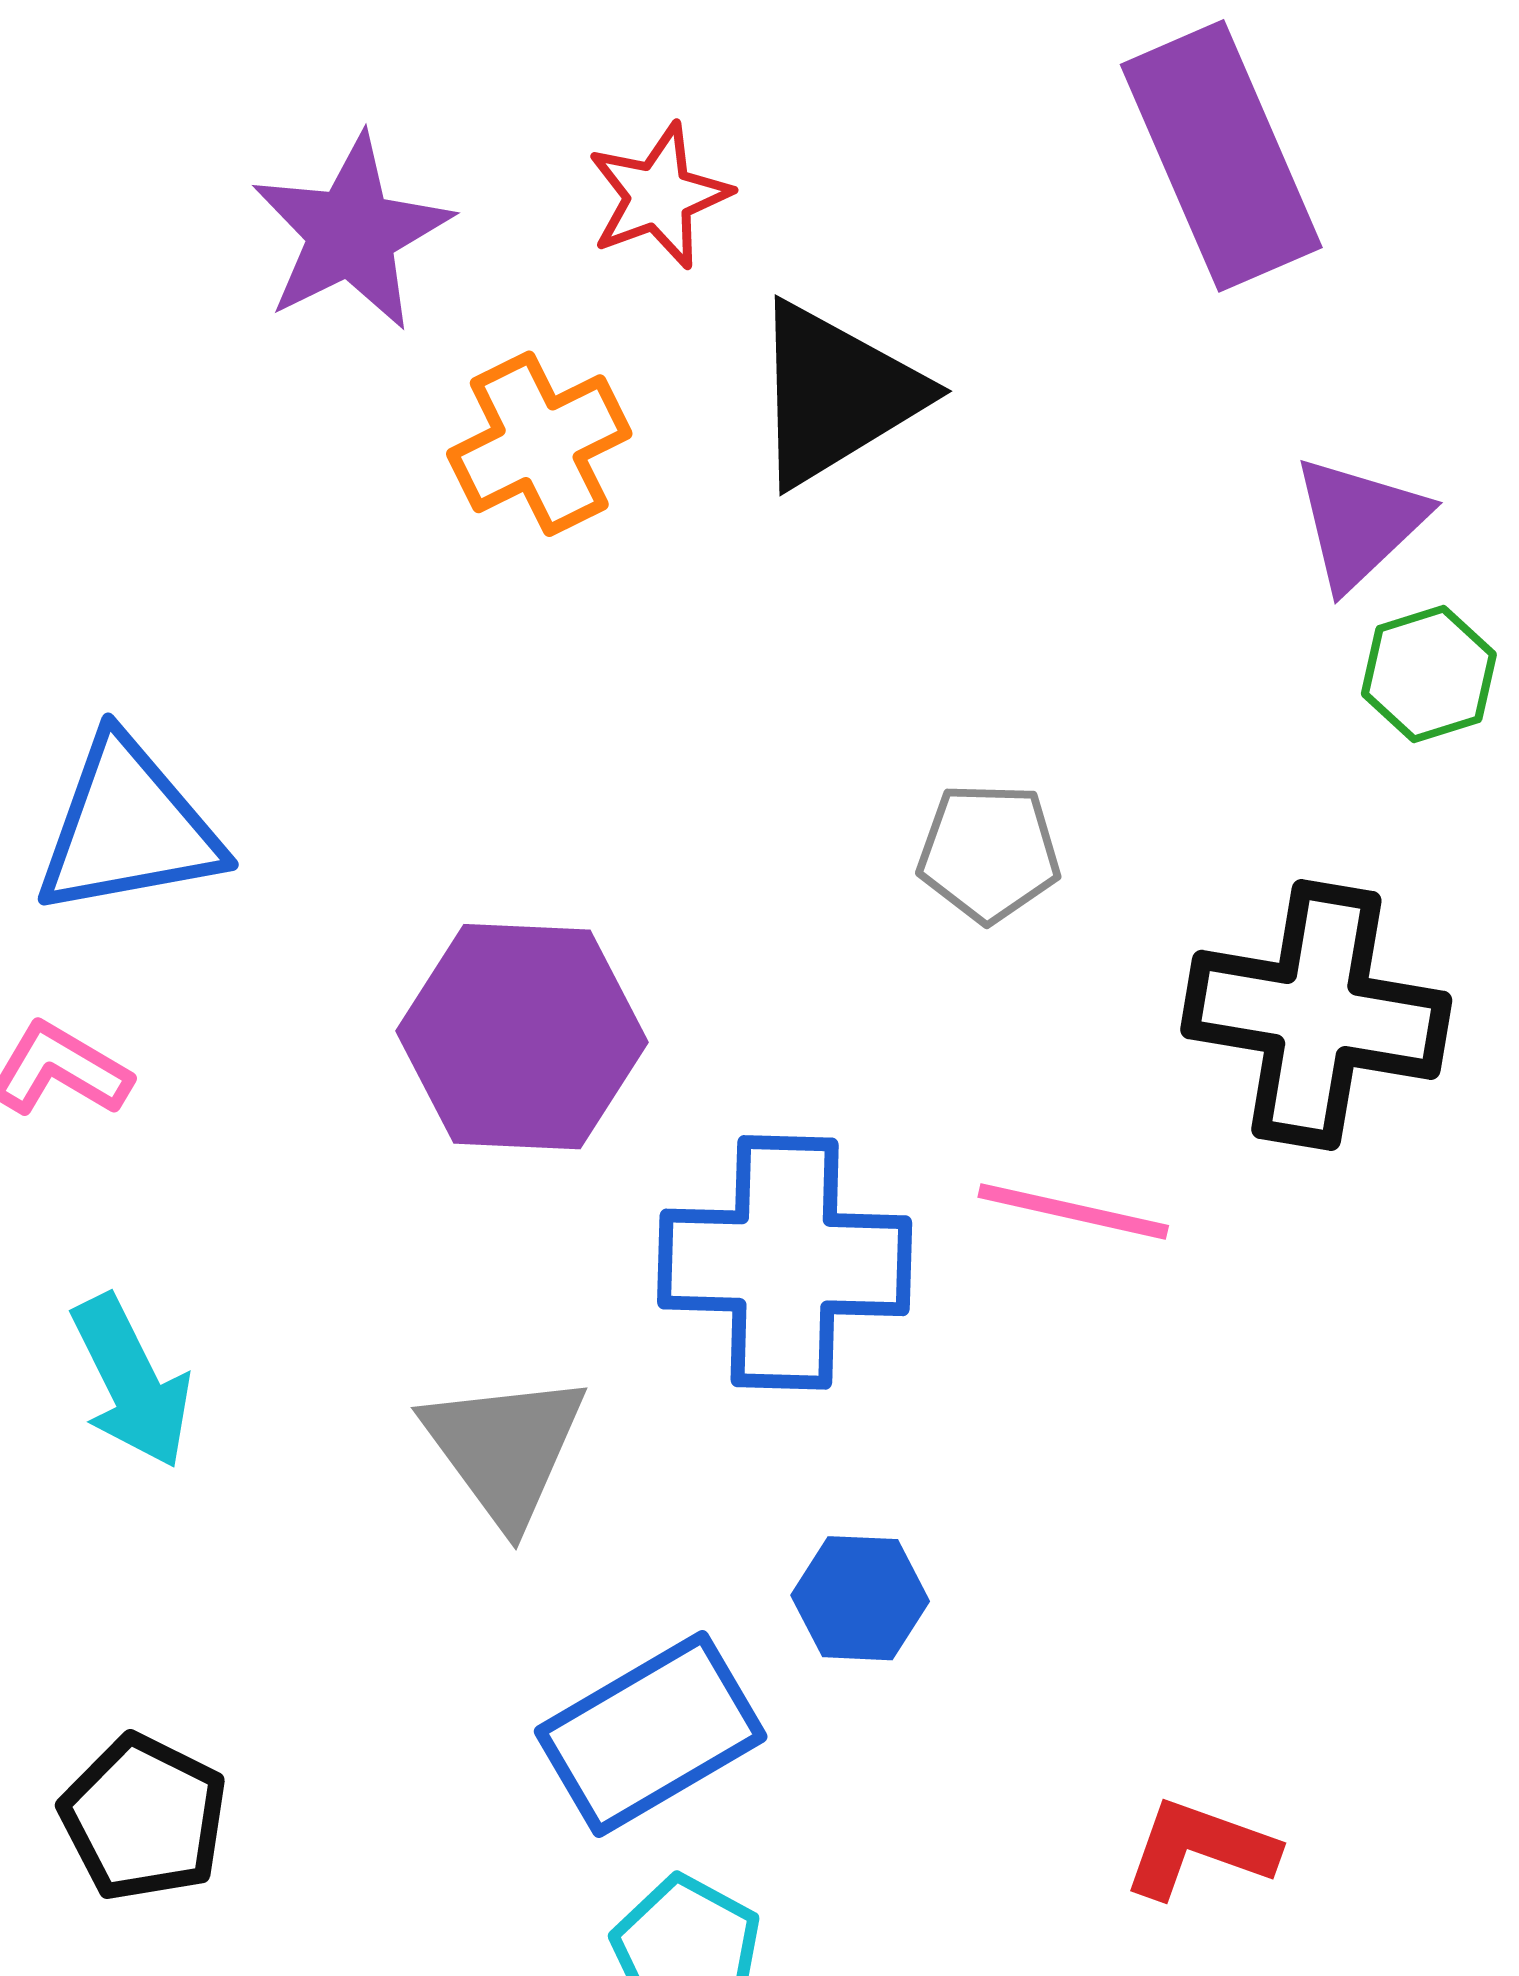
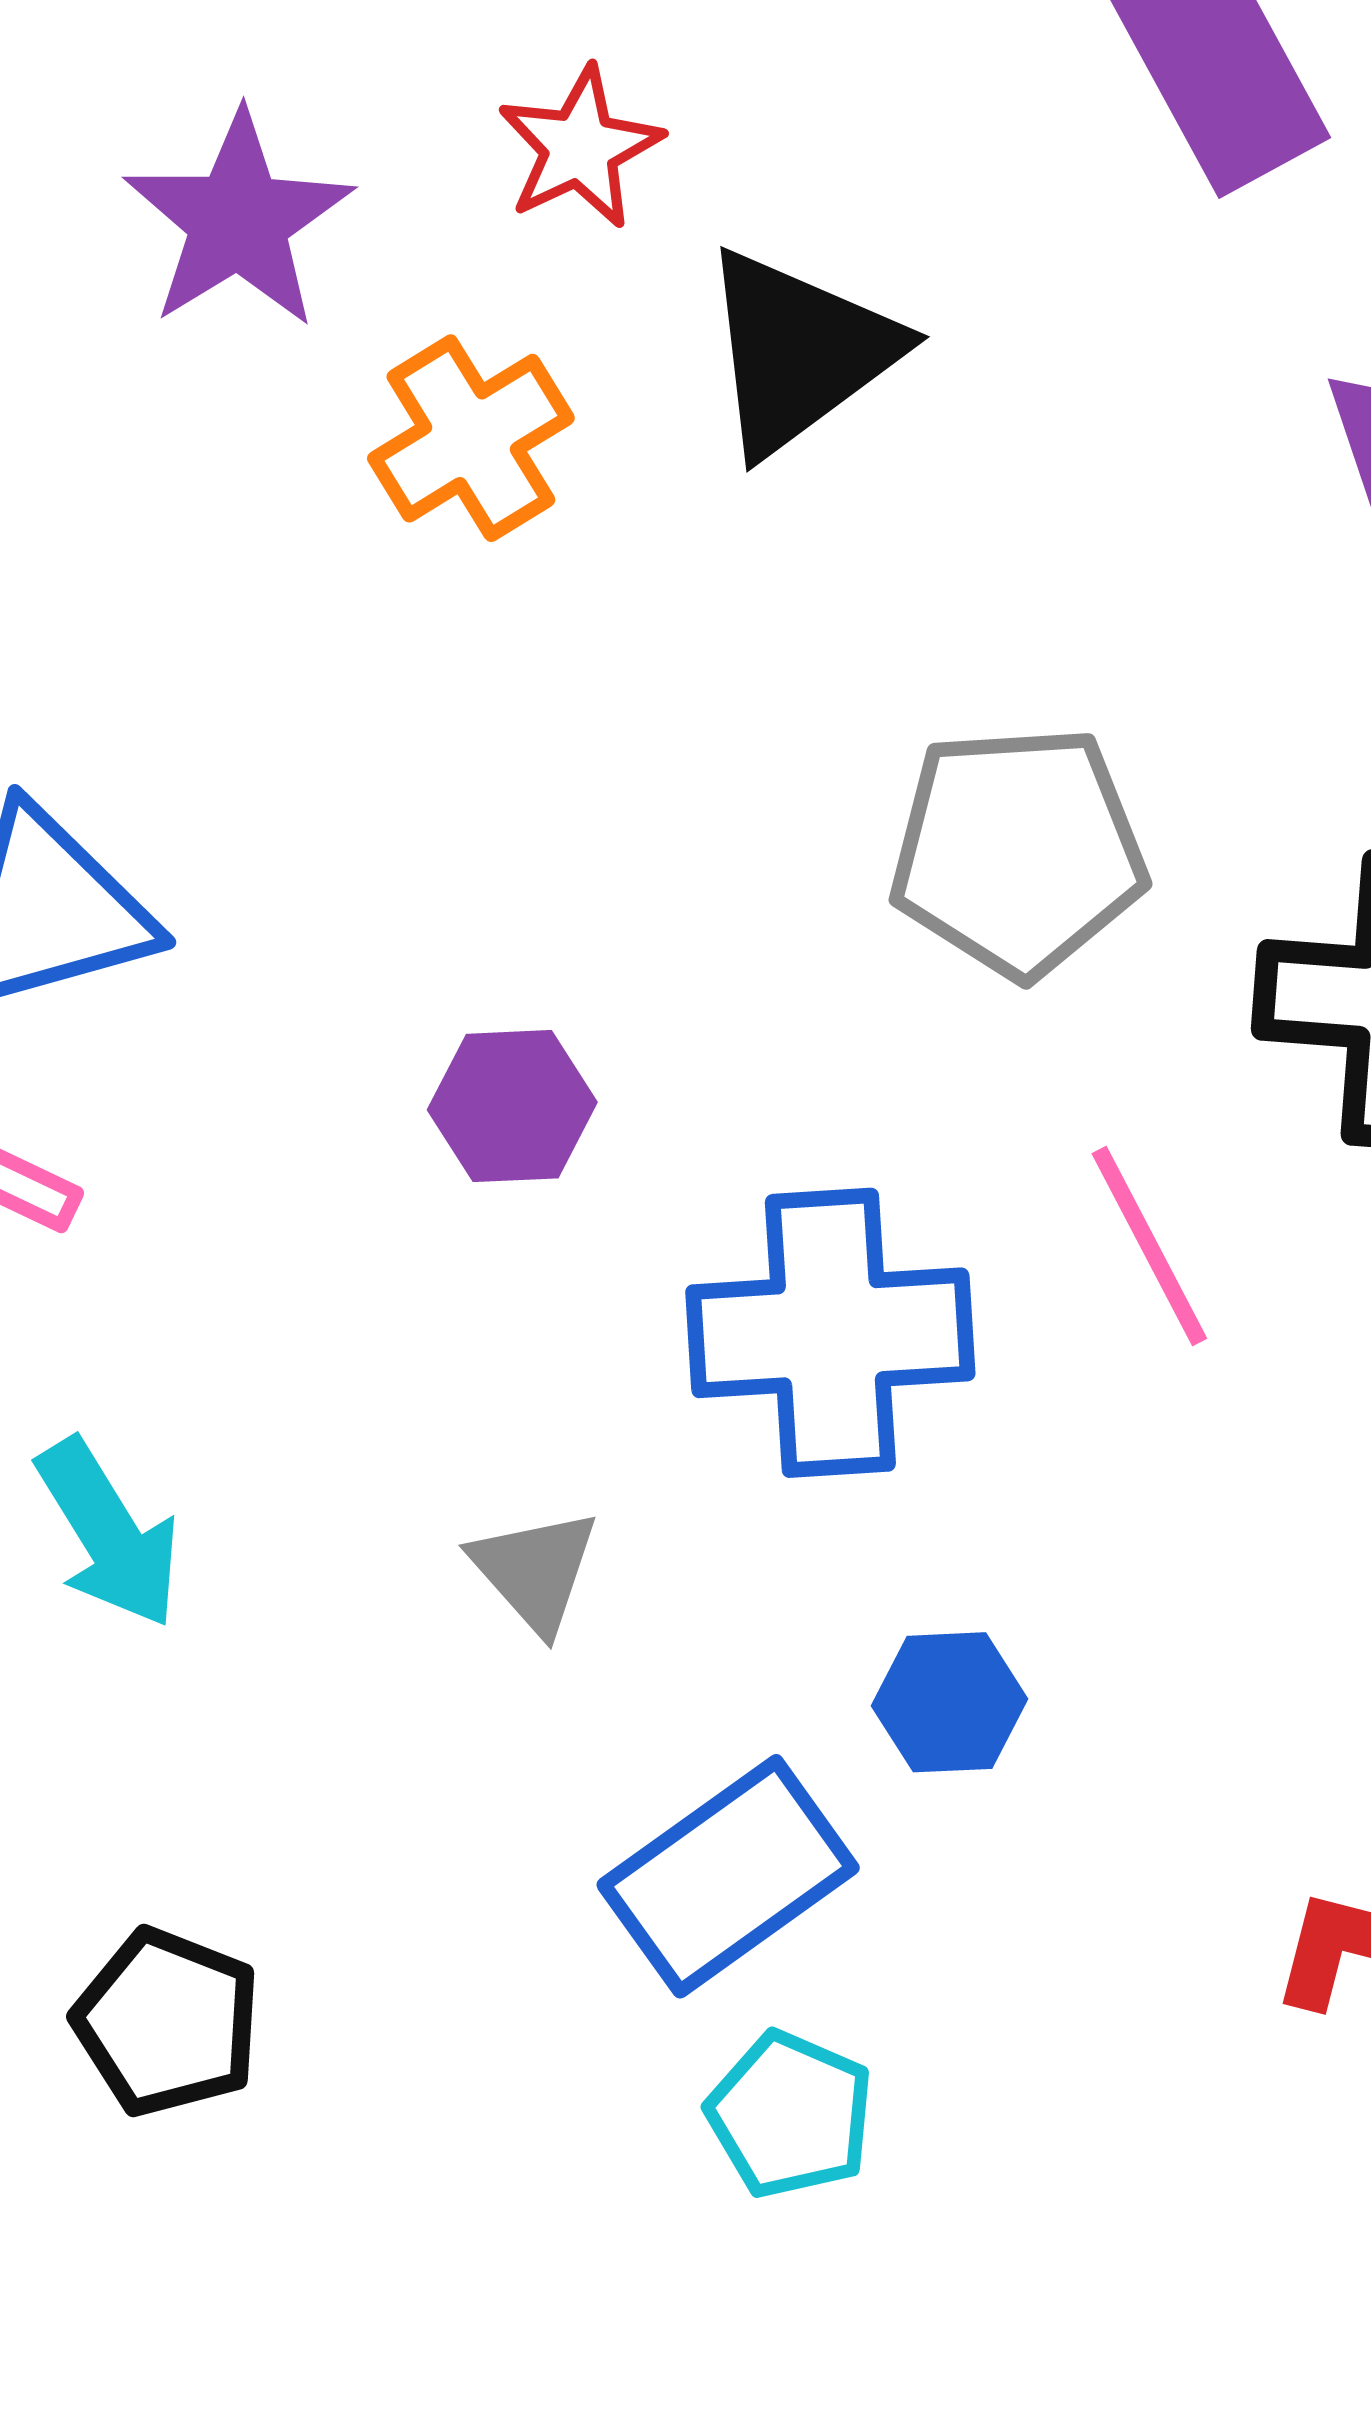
gray pentagon: (989, 852) -> (1018, 851), size x1.6
purple hexagon: (522, 1037) -> (512, 1106), size x0.6
pink line: (1073, 1211) -> (1149, 1246), turned 55
gray triangle: (505, 1448) -> (535, 1570), size x0.7

